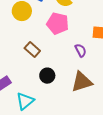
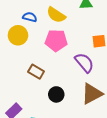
purple semicircle: (81, 50) -> (84, 63), size x1.5

